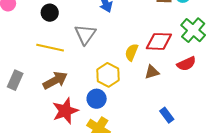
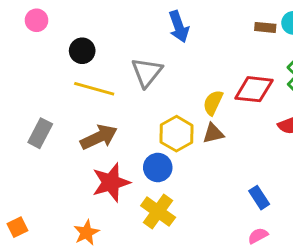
black circle: (50, 13) -> (82, 51), moved
brown triangle: (152, 72) -> (213, 133), moved

